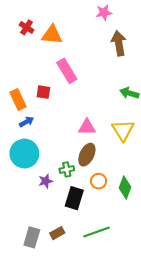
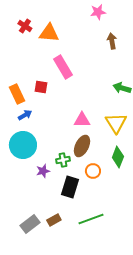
brown arrow: (119, 43) -> (112, 41), size x0.7
green diamond: (125, 187) -> (118, 157), moved
gray rectangle: (32, 237) -> (30, 224), turned 36

